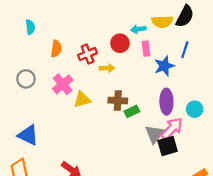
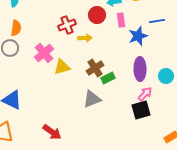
orange semicircle: (56, 49) -> (16, 28), moved
blue line: (185, 50) -> (157, 21), turned 63
brown cross: (118, 101) -> (95, 68), turned -36
pink arrow: (172, 129) -> (145, 94), size x0.7
gray triangle: (155, 134) -> (92, 99), moved, turned 30

